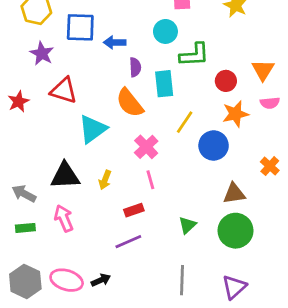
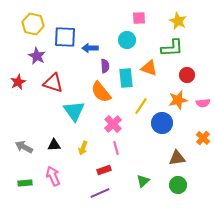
green L-shape: (194, 55) -> (172, 48), moved
orange triangle: (263, 70) -> (149, 68), moved, turned -42
red circle: (226, 81) -> (187, 75), moved
red star: (18, 102) -> (18, 82), moved
pink semicircle: (270, 103) -> (203, 103), moved
cyan triangle: (93, 129) -> (74, 111), turned -30
black triangle: (65, 176) -> (54, 145), size x0.6
gray arrow: (24, 194) -> (24, 147), moved
green circle: (236, 231) -> (178, 185), size x0.7

